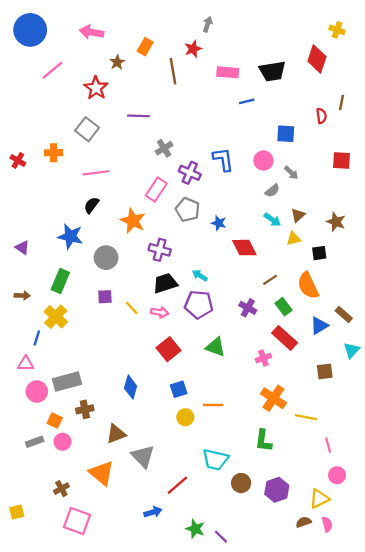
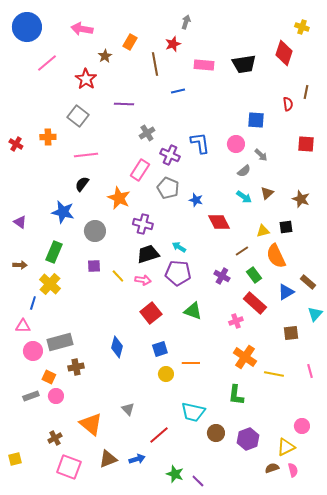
blue line: (247, 101) -> (178, 91), moved
yellow triangle: (294, 239) -> (263, 231), moved
brown triangle: (116, 434) -> (108, 459), moved
pink line: (328, 445) -> (310, 371), moved
gray triangle: (143, 456) -> (128, 409), size x0.6

